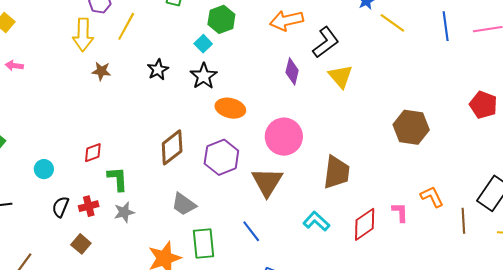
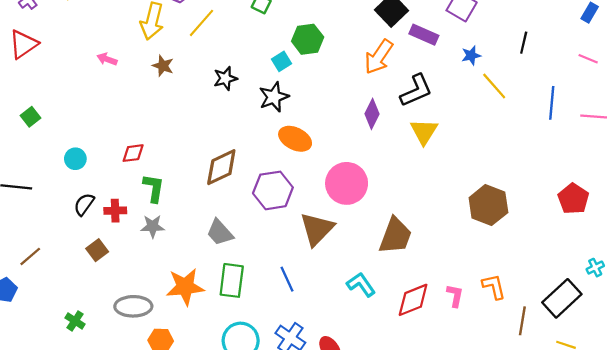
orange arrow: (287, 21) -> (379, 57), turned -56
pink arrow: (14, 66) -> (107, 59), moved

